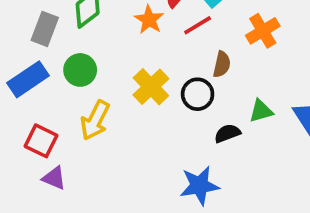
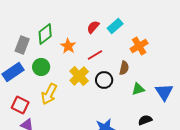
orange star: (149, 20) -> (68, 46), moved
red line: (198, 25) -> (95, 55), moved
brown semicircle: (222, 64) -> (124, 68), moved
black semicircle: (227, 133) -> (145, 120), moved

